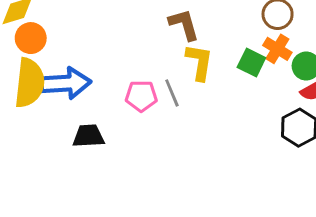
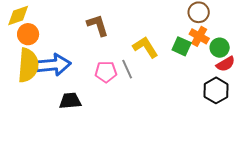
brown L-shape: (184, 24) -> (98, 25), moved
yellow L-shape: (199, 62) -> (145, 47), turned -40

